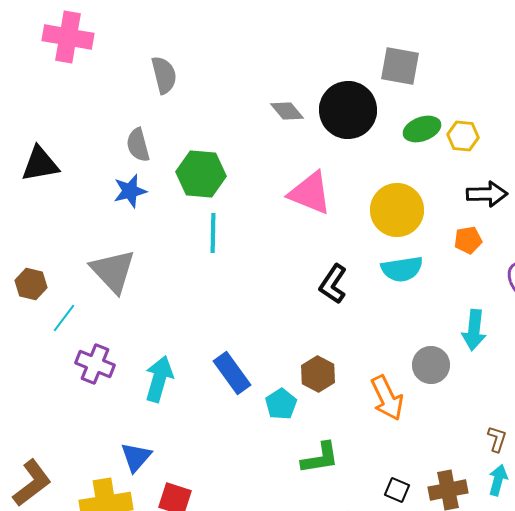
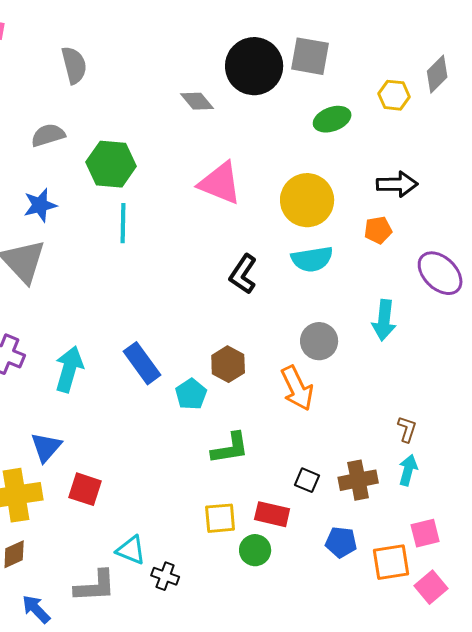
black circle: (348, 110) -> (254, 66), moved
yellow hexagon: (463, 136) -> (394, 95), moved
gray semicircle: (138, 145) -> (48, 135), turned 88
blue star: (130, 191) -> (40, 205), moved
gray circle: (431, 365) -> (319, 341), moved

